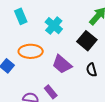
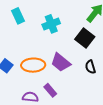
cyan cross: (54, 26) -> (51, 24), turned 30
orange ellipse: (31, 51) -> (33, 65), moved

